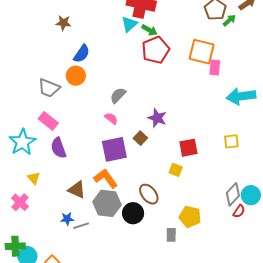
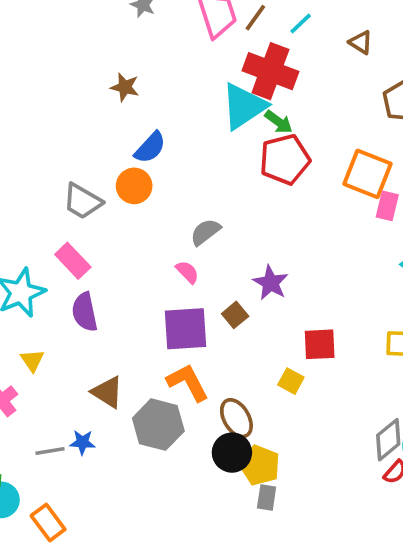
cyan triangle: (129, 24) -> (244, 106), size x1.6
orange L-shape: (106, 178) -> (188, 382), moved
black circle: (133, 213) -> (232, 453), moved
yellow pentagon: (190, 217) -> (260, 465), moved
gray line: (81, 226) -> (50, 451), moved

